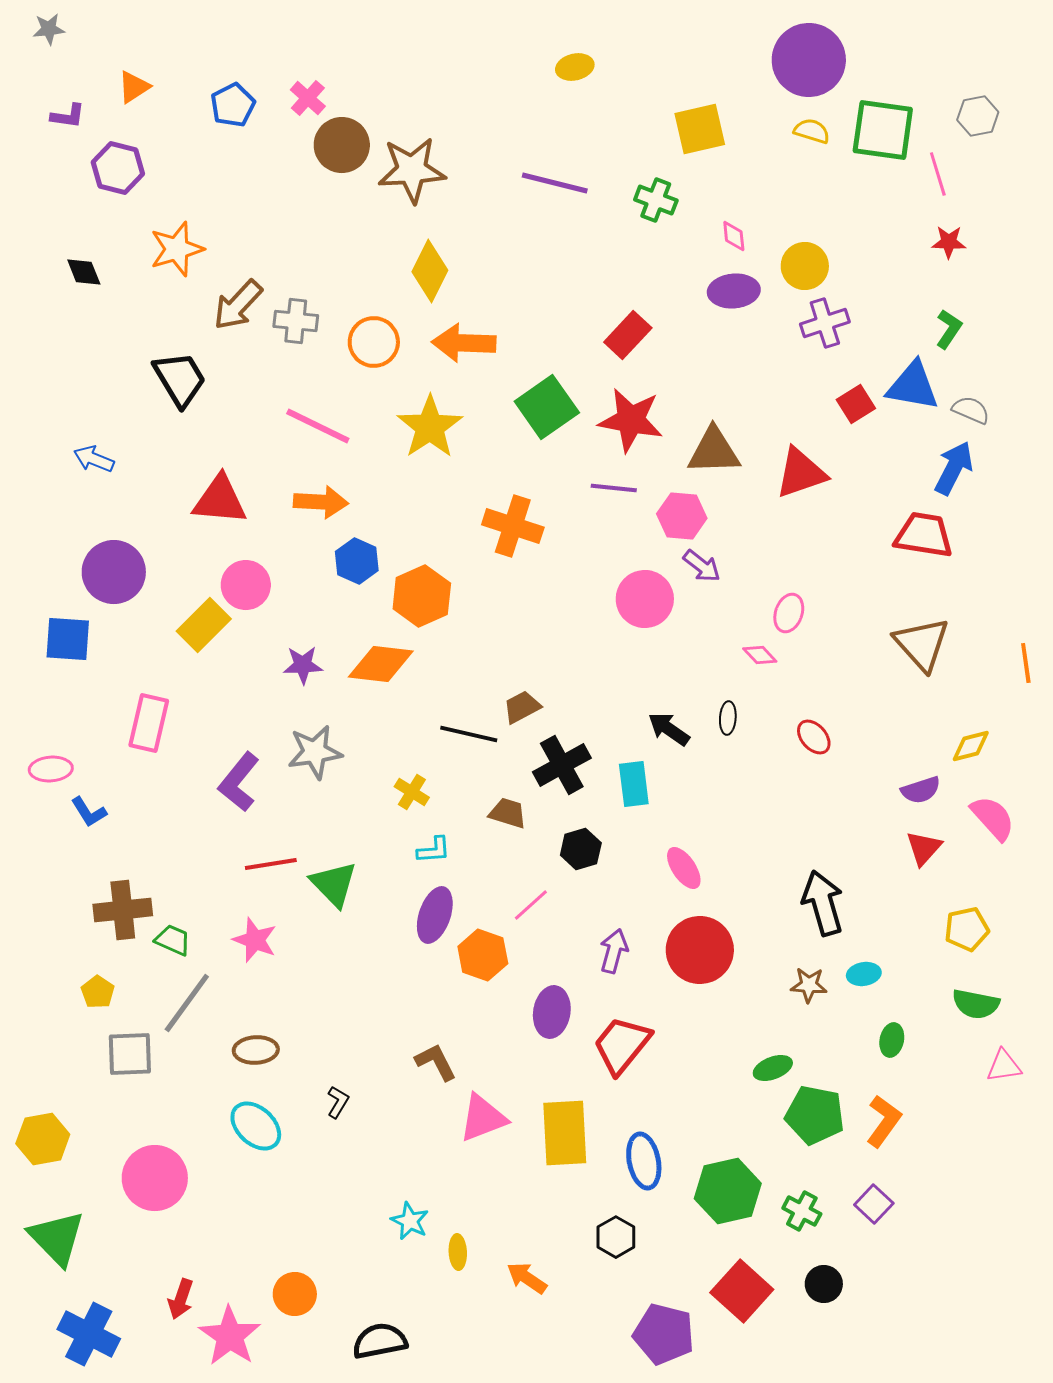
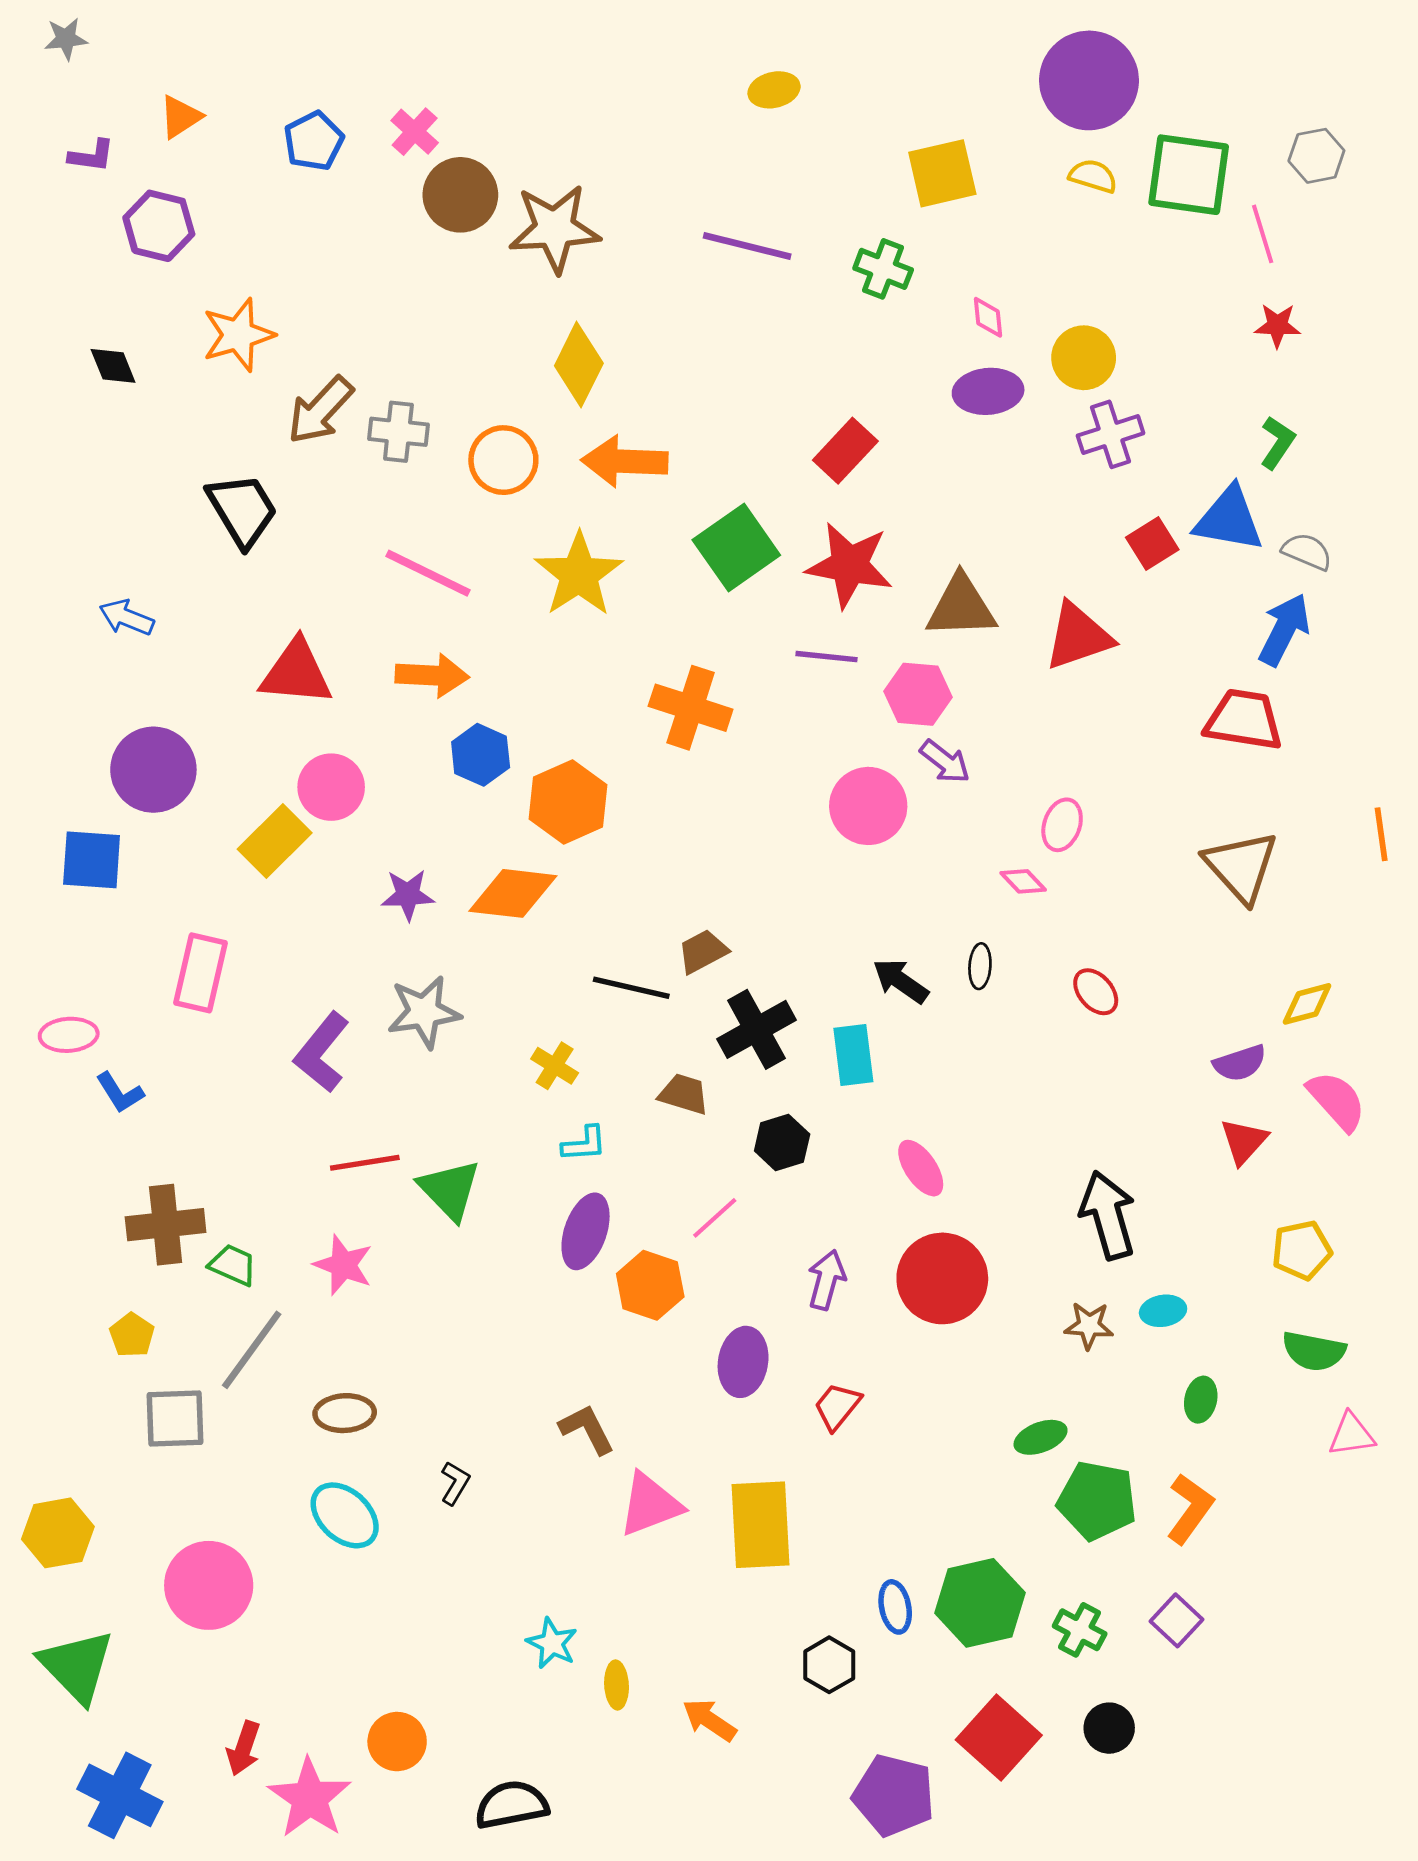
orange line: (1026, 663) -> (1381, 834), moved
red trapezoid: (622, 1045) -> (837, 1406), size x0.6
blue ellipse: (644, 1161) -> (895, 1607), moved, size x0.7

